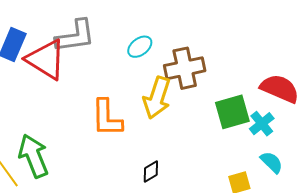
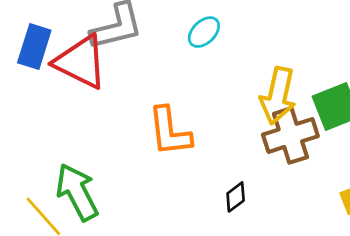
brown cross: (185, 68) -> (290, 135), moved
yellow arrow: (157, 98) -> (278, 96), moved

